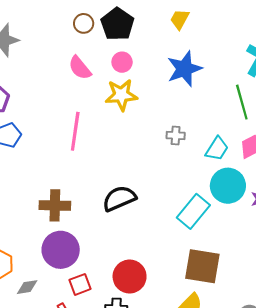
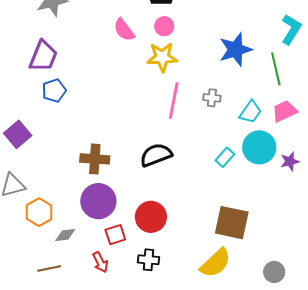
blue star: (184, 69) -> (235, 50), moved
pink line: (75, 131) -> (174, 101), moved
cyan rectangle: (193, 211) -> (225, 157), moved, size x0.6
red circle: (130, 277) -> (151, 217), moved

